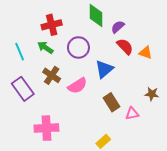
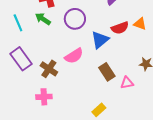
red semicircle: (125, 46) -> (120, 28), moved, turned 114
brown cross: (52, 75) -> (49, 69), moved
pink cross: (46, 128) -> (44, 97), size x0.7

